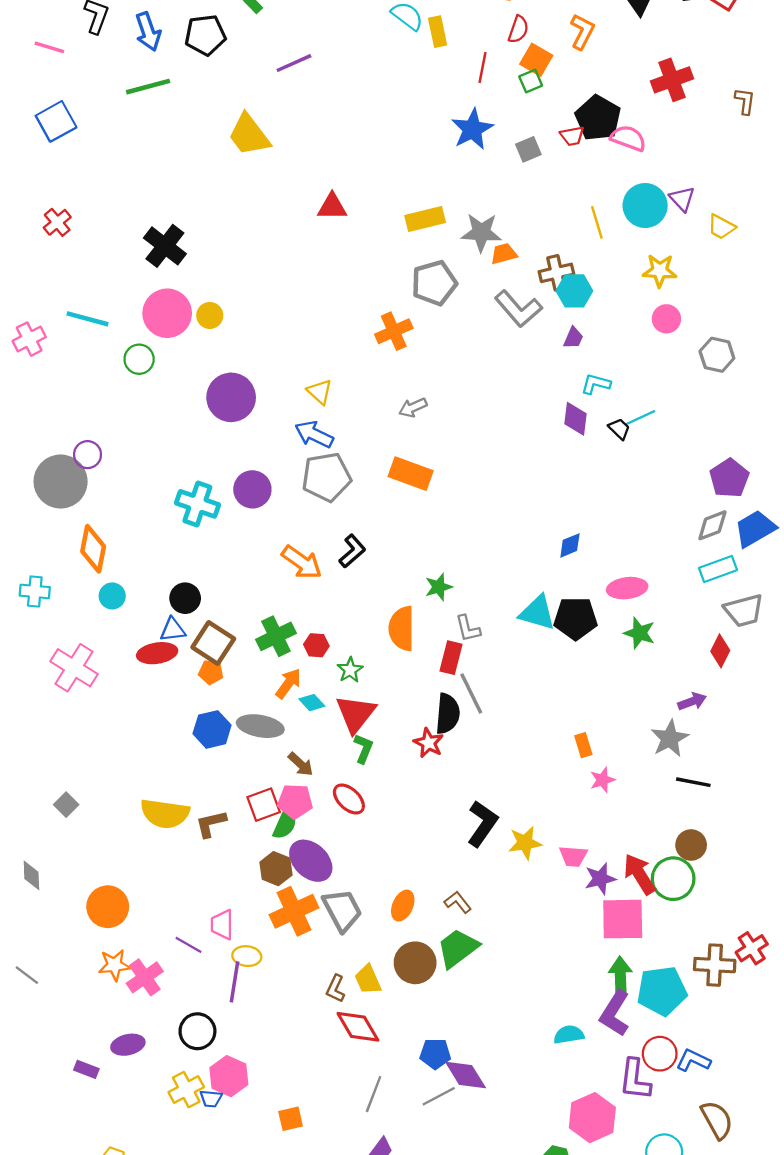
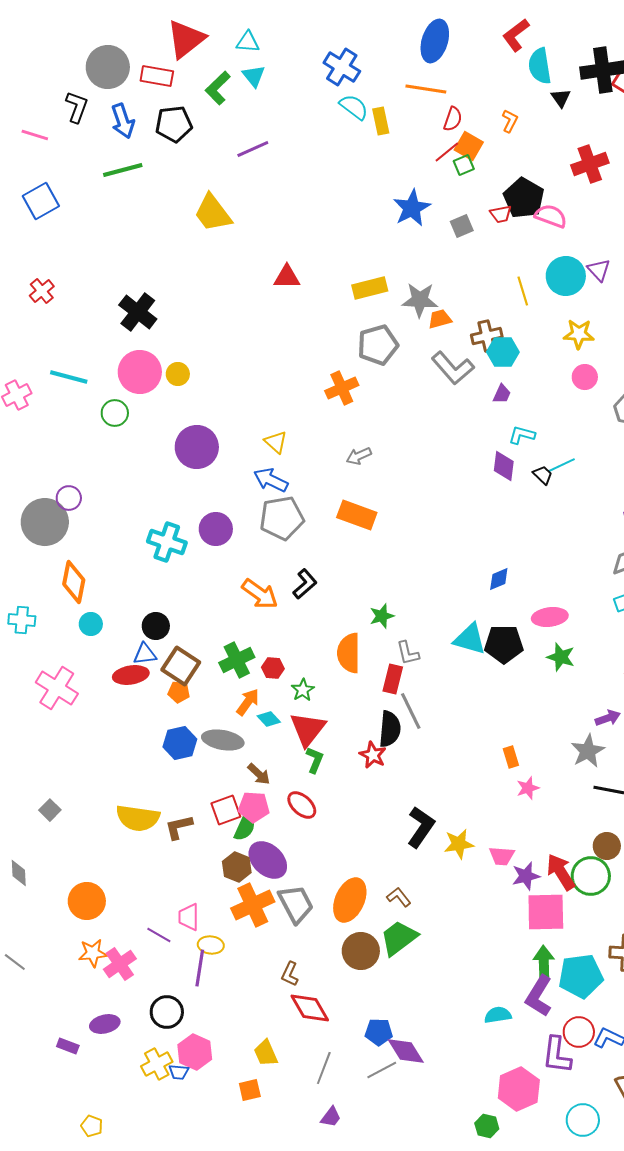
orange L-shape: (582, 32) -> (510, 121), size x0.7
red line: (482, 68) -> (447, 152), moved, turned 40
orange ellipse: (403, 906) -> (350, 900), size x1.6
yellow trapezoid: (368, 980) -> (266, 1053), moved

